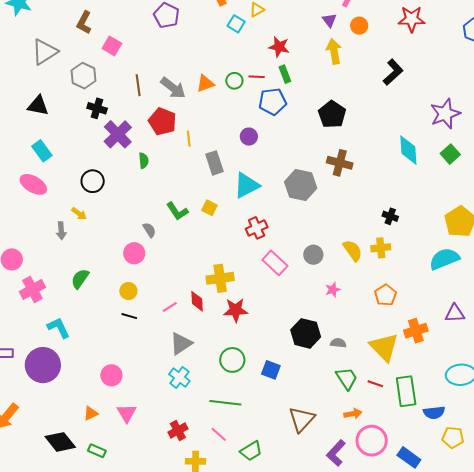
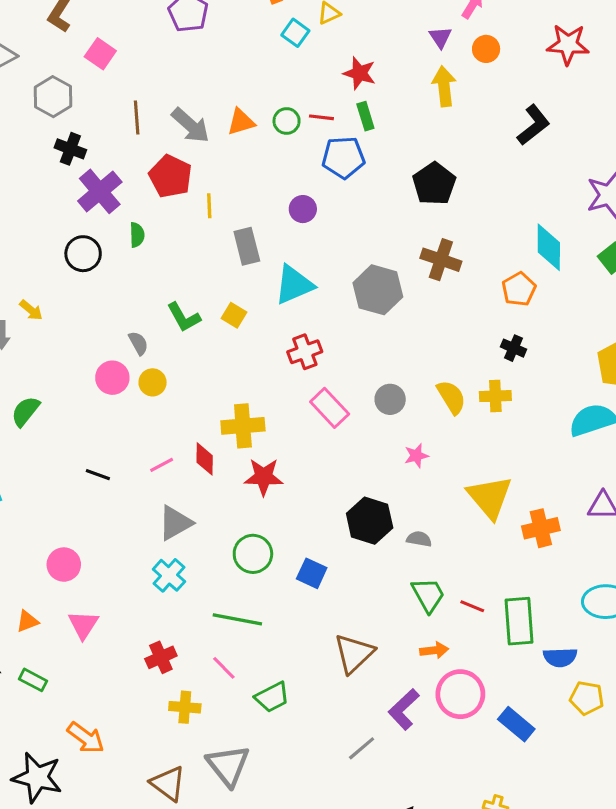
black circle: (93, 181) -> (83, 254), moved
yellow circle: (128, 291) -> (153, 382), moved
orange pentagon: (386, 295) -> (519, 289), moved
yellow triangle: (384, 347) -> (490, 497), moved

